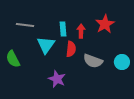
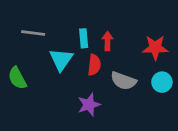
red star: (105, 24) -> (155, 48), moved, turned 30
purple star: (57, 79) -> (89, 105), moved, turned 30

